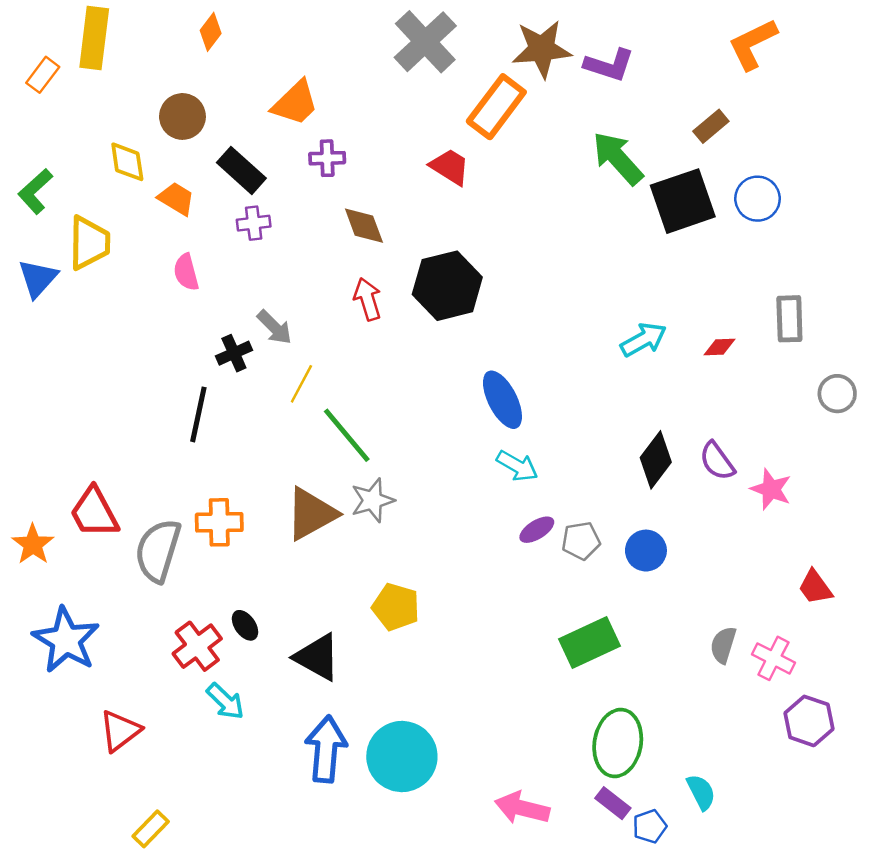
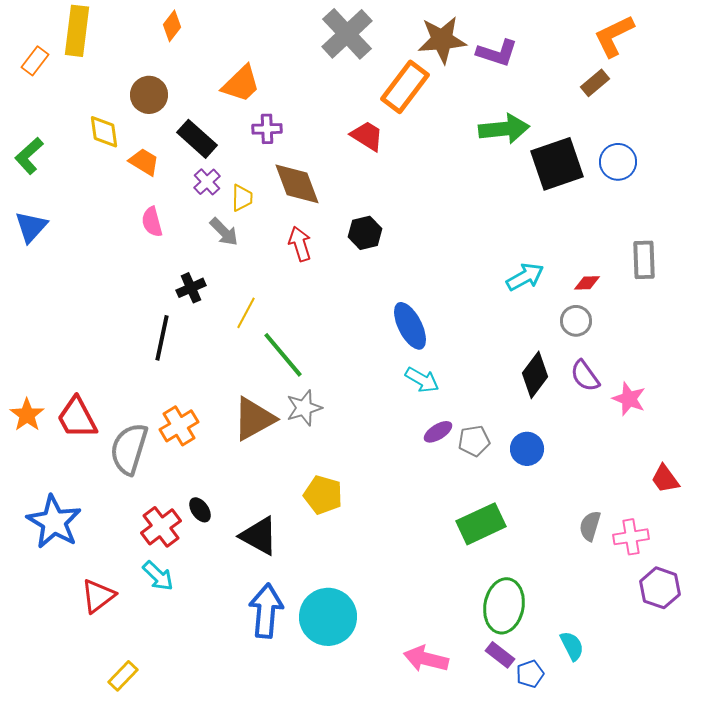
brown rectangle: (711, 126) -> (595, 83), moved
green arrow: (618, 158) -> (504, 129), turned 126
purple cross: (254, 223) -> (207, 182), turned -36
brown diamond: (364, 226) -> (297, 184), size x1.4
yellow trapezoid: (89, 243) -> (242, 198), moved, size x0.6
black hexagon: (447, 286) -> (365, 233), size x0.6
gray arrow: (274, 327) -> (224, 232), moved
gray circle: (837, 394) -> (576, 321), moved
orange cross: (219, 522) -> (179, 426), turned -30
orange star: (33, 544) -> (27, 415), moved
pink cross: (773, 658) -> (631, 537), turned -36
cyan arrow: (225, 701) -> (158, 576), moved

